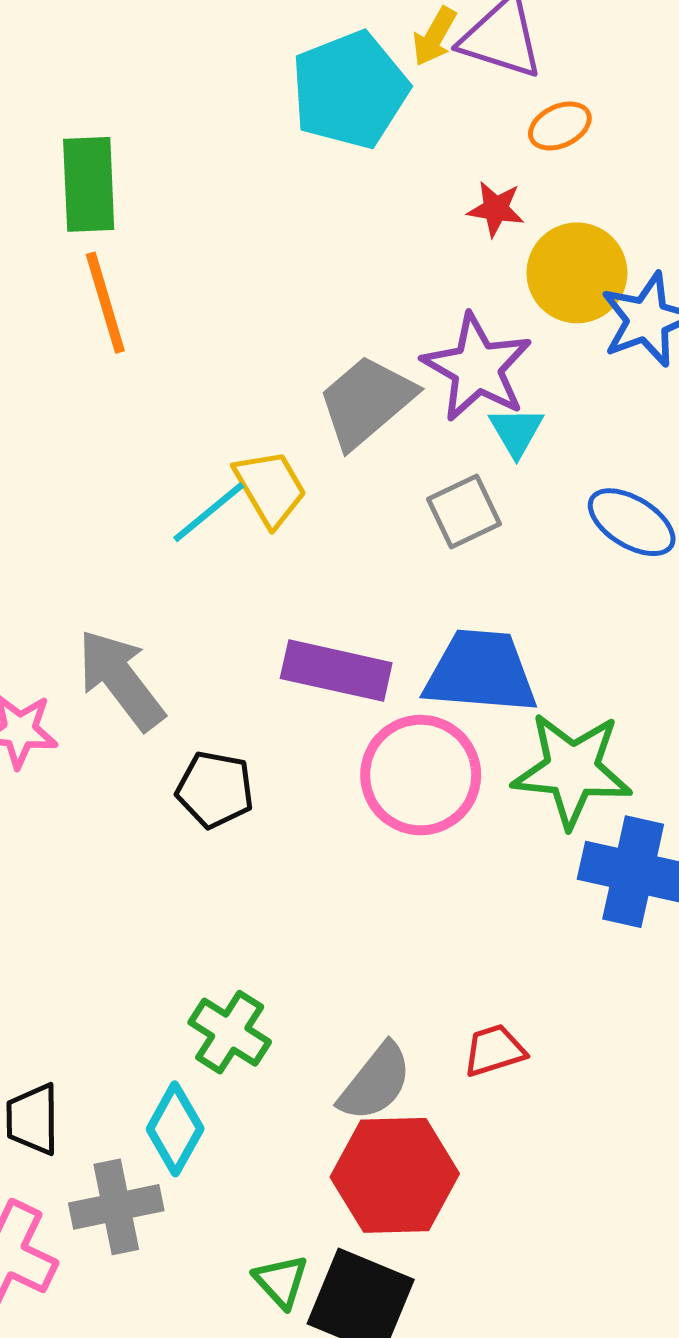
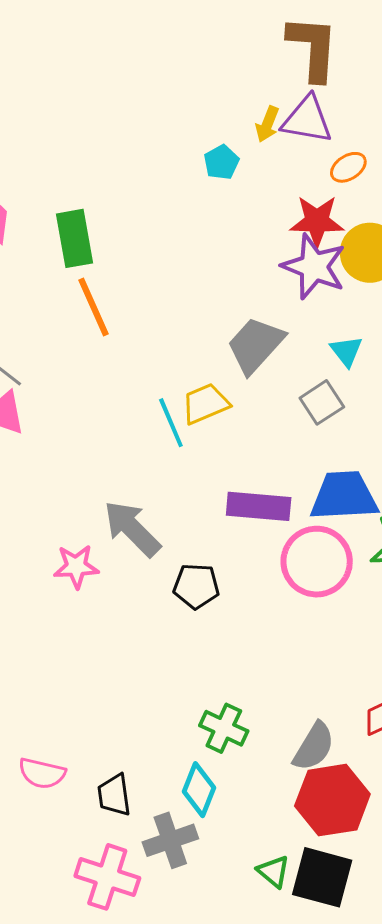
cyan pentagon: (350, 90) -> (221, 162), size x0.5
red star: (496, 209) -> (317, 221), size x1.6
purple star: (477, 368) -> (314, 267), moved
yellow trapezoid: (270, 488) -> (205, 404), turned -75
cyan line: (209, 512) -> (171, 423), turned -66

